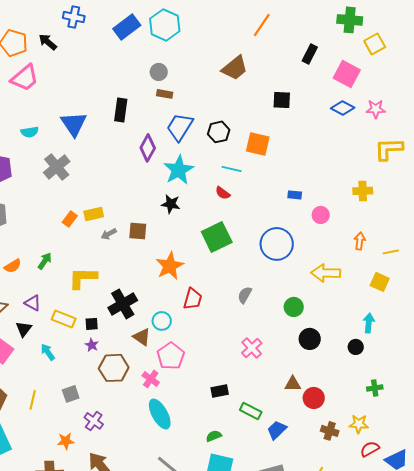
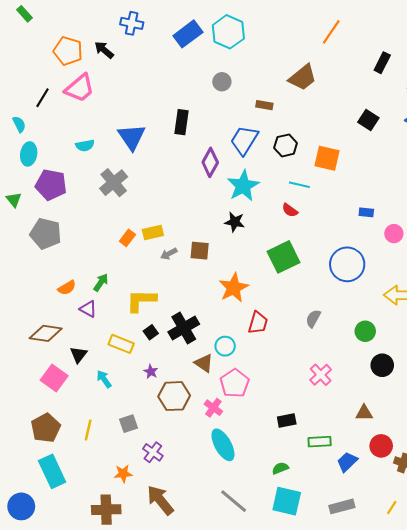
brown rectangle: (165, 94) -> (264, 105), moved
black square: (282, 100) -> (368, 120), moved, turned 30
purple triangle: (33, 303) -> (88, 309), moved
black square: (92, 324) -> (151, 332), moved, turned -32
red circle: (314, 398) -> (381, 446), moved
green rectangle: (251, 411) -> (320, 442), turned -30

